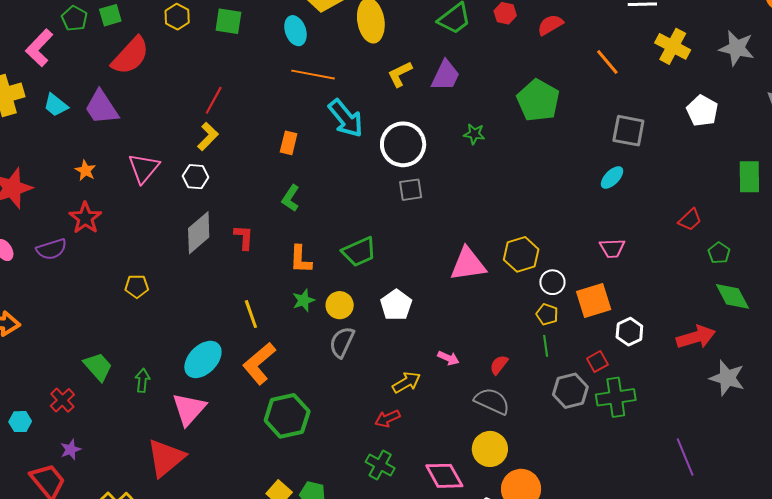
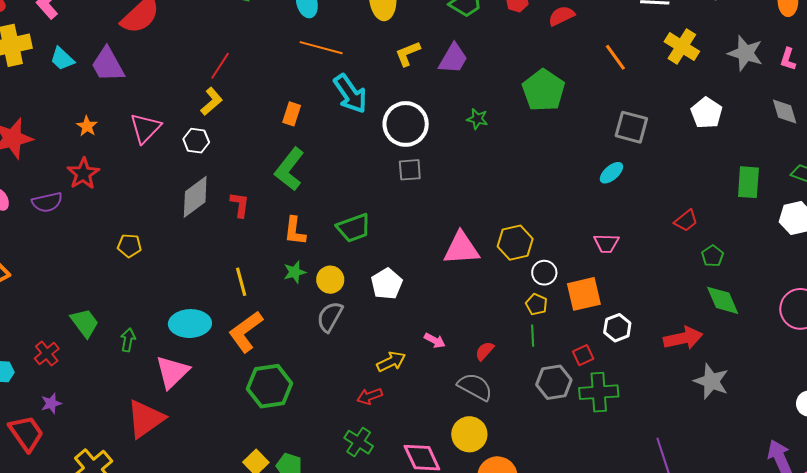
green L-shape: (291, 198) -> (289, 169), size x1.6
cyan ellipse: (203, 359) -> (190, 324), turned 39

